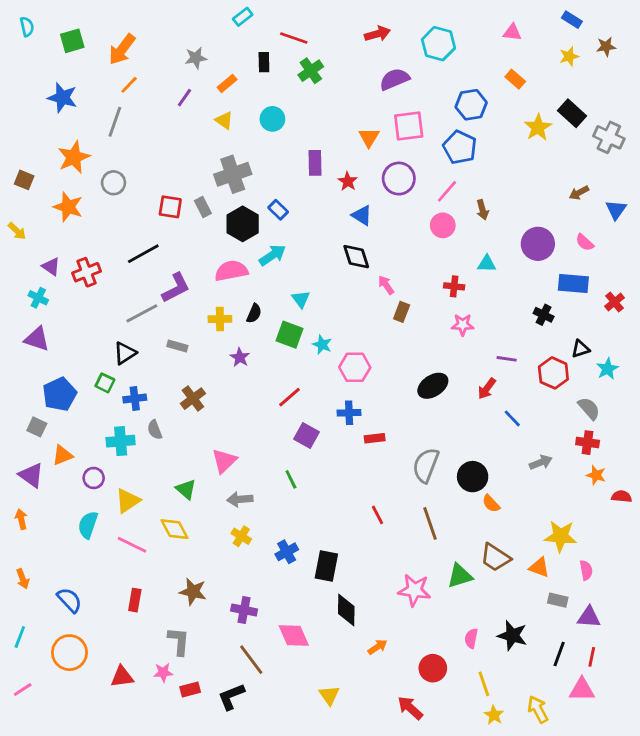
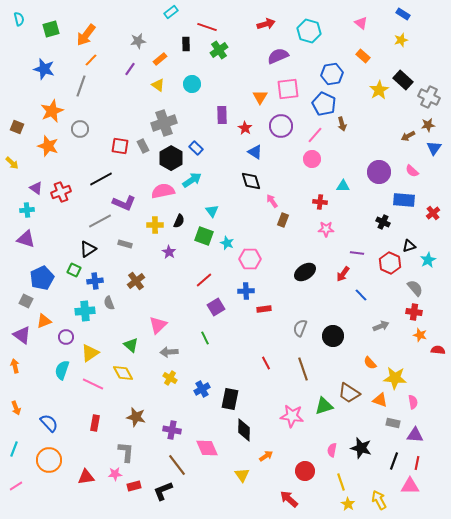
pink triangle: (512, 32) -> (361, 23), turned 32
brown star: (606, 47) -> (428, 125), moved
brown arrow: (483, 210) -> (342, 124), moved
purple L-shape: (176, 288) -> (124, 203), turned 50
cyan cross: (38, 298) -> (27, 210), turned -32
purple square: (307, 435) -> (216, 307), turned 30
gray semicircle: (426, 465) -> (300, 328), size x0.7
orange semicircle: (491, 504) -> (370, 363), moved
yellow triangle: (329, 695) -> (242, 475), moved

